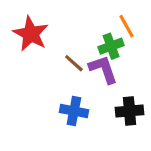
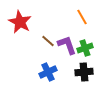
green cross: (111, 46) -> (85, 48), moved
blue cross: (74, 111) -> (48, 72), turned -36

